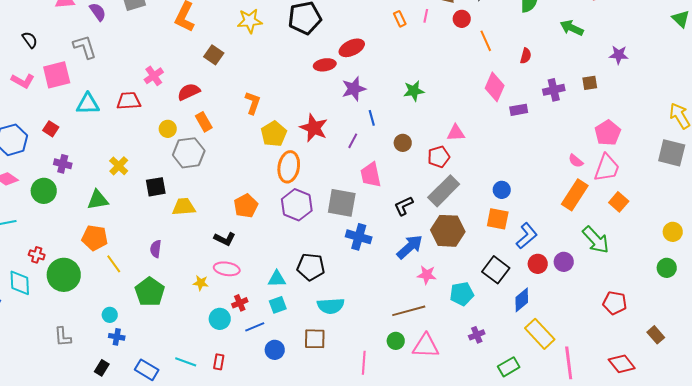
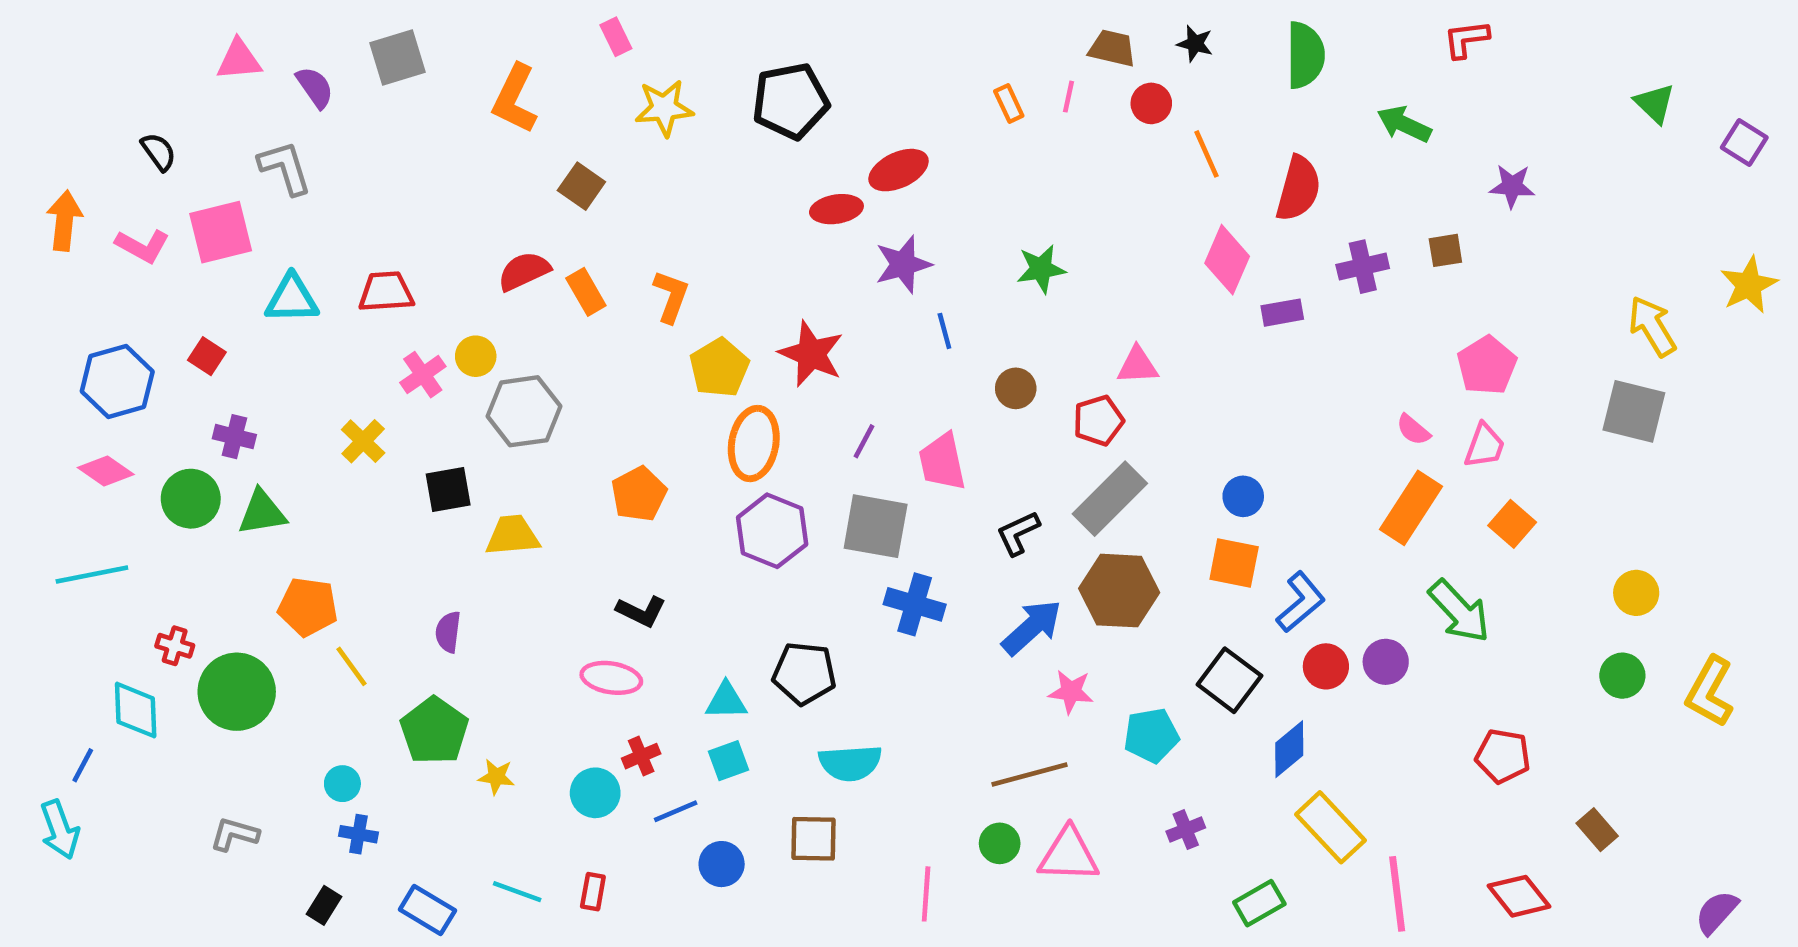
red semicircle: (526, 56) -> (1298, 188), size x1.8
pink cross: (154, 76) -> (423, 375), moved
orange rectangle: (204, 122) -> (586, 292), moved
purple line: (353, 141) -> (864, 441), moved
pink trapezoid: (607, 168) -> (1485, 446), size x0.7
green triangle: (98, 200) -> (262, 512), moved
orange pentagon: (246, 206) -> (639, 494), moved
black L-shape: (225, 239) -> (641, 611), moved
yellow star: (201, 283) -> (496, 777), moved
gray L-shape: (63, 337) -> (234, 834), turned 110

